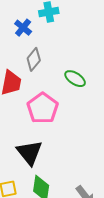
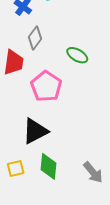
black triangle: (29, 152) -> (35, 131), turned 44

